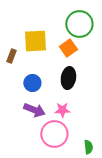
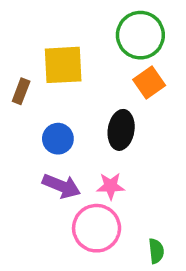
orange square: (68, 48) -> (149, 83), moved

